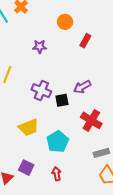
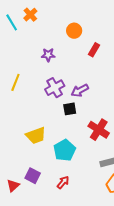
purple arrow: (82, 87) -> (80, 90), moved
purple cross: (41, 91) -> (55, 88), moved, turned 36
red arrow: (57, 174) -> (63, 182), turned 48

